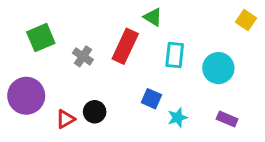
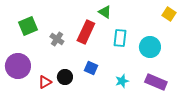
blue square: (151, 99) -> (91, 68), moved
purple rectangle: (227, 119) -> (156, 82), size x1.5

